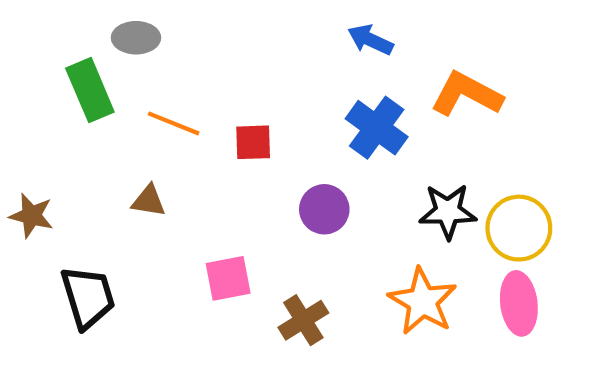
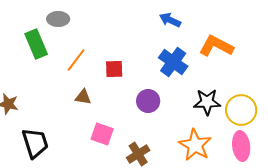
orange line: (174, 123) -> (76, 60), turned -75
brown triangle: (149, 201) -> (83, 97), moved
pink square: (228, 278) -> (102, 134), turned 30

